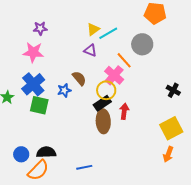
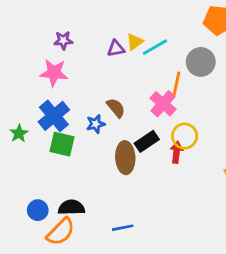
purple triangle: (90, 50) -> (116, 48), moved, turned -32
orange line: (124, 60) -> (176, 84), turned 54
yellow circle: (106, 90) -> (185, 136), moved
brown ellipse: (103, 121) -> (125, 158), moved

